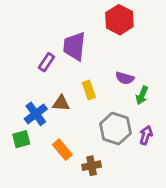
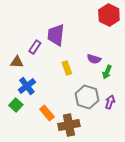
red hexagon: (119, 20) -> (109, 15), moved
brown triangle: (61, 103) -> (17, 62), moved
green square: (21, 139) -> (16, 105), turned -32
brown cross: (92, 166) -> (69, 125), size x1.5

